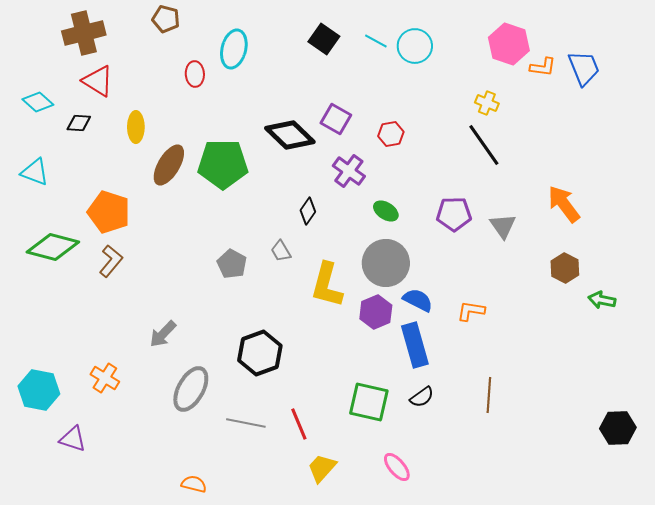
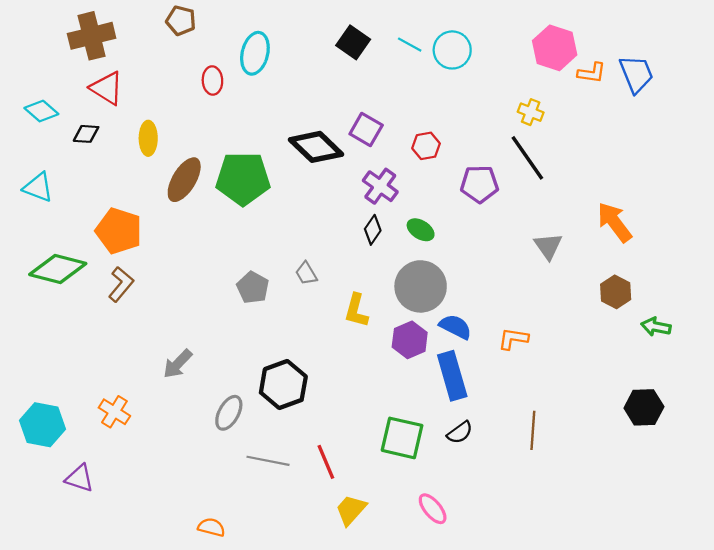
black diamond: (308, 211) -> (373, 230), moved
purple pentagon: (454, 214) -> (479, 184), moved
yellow L-shape: (327, 285) -> (356, 310), size x0.7
gray ellipse: (191, 389) -> (229, 413), moved, size x0.7
black hexagon: (618, 428) -> (644, 407), moved

